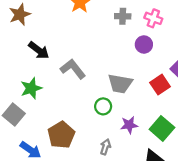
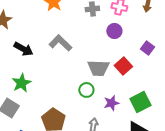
gray L-shape: (73, 69) -> (60, 43), moved
red square: (160, 85) -> (123, 66), moved
green square: (162, 128) -> (140, 102), turned 30

